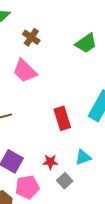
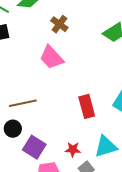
cyan triangle: (83, 157) -> (106, 146), size x1.4

